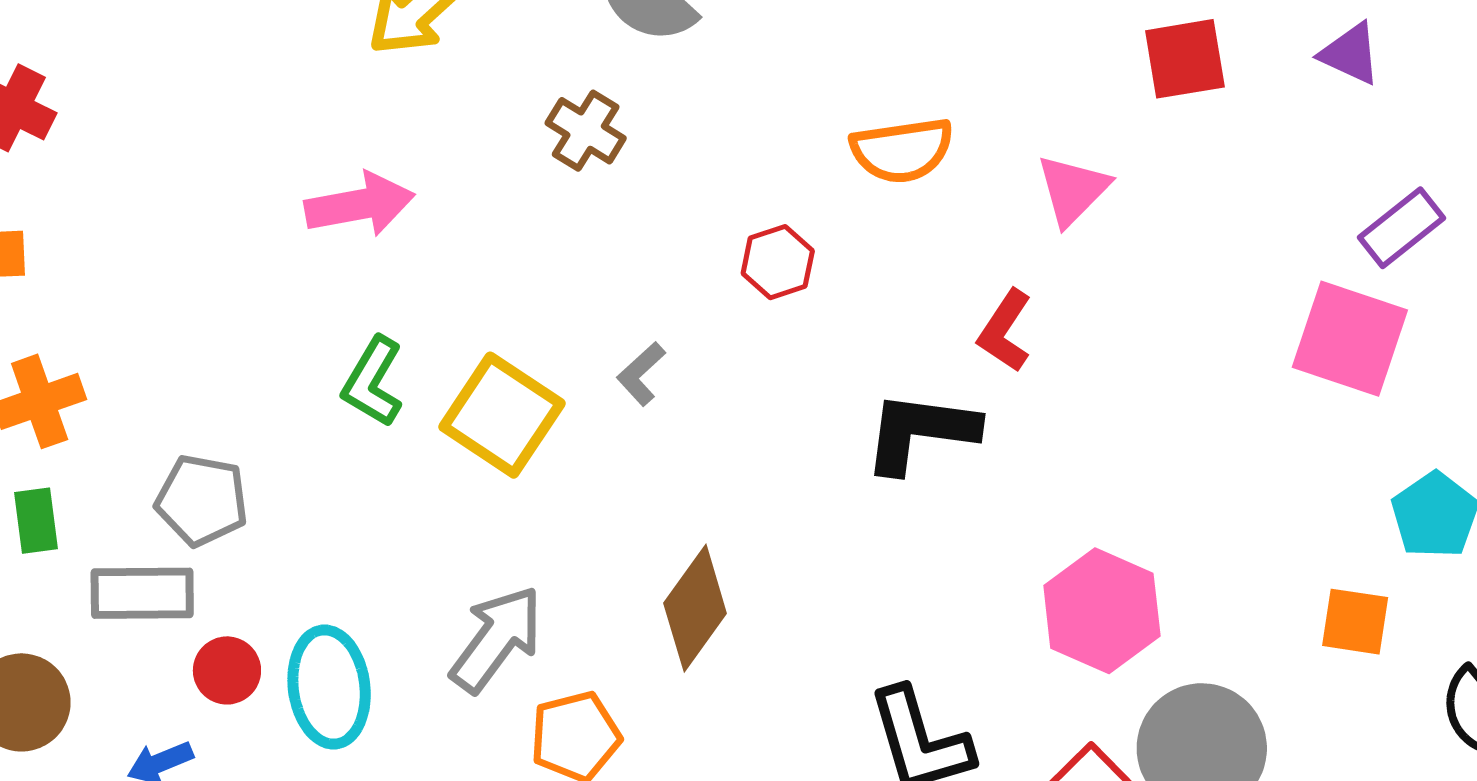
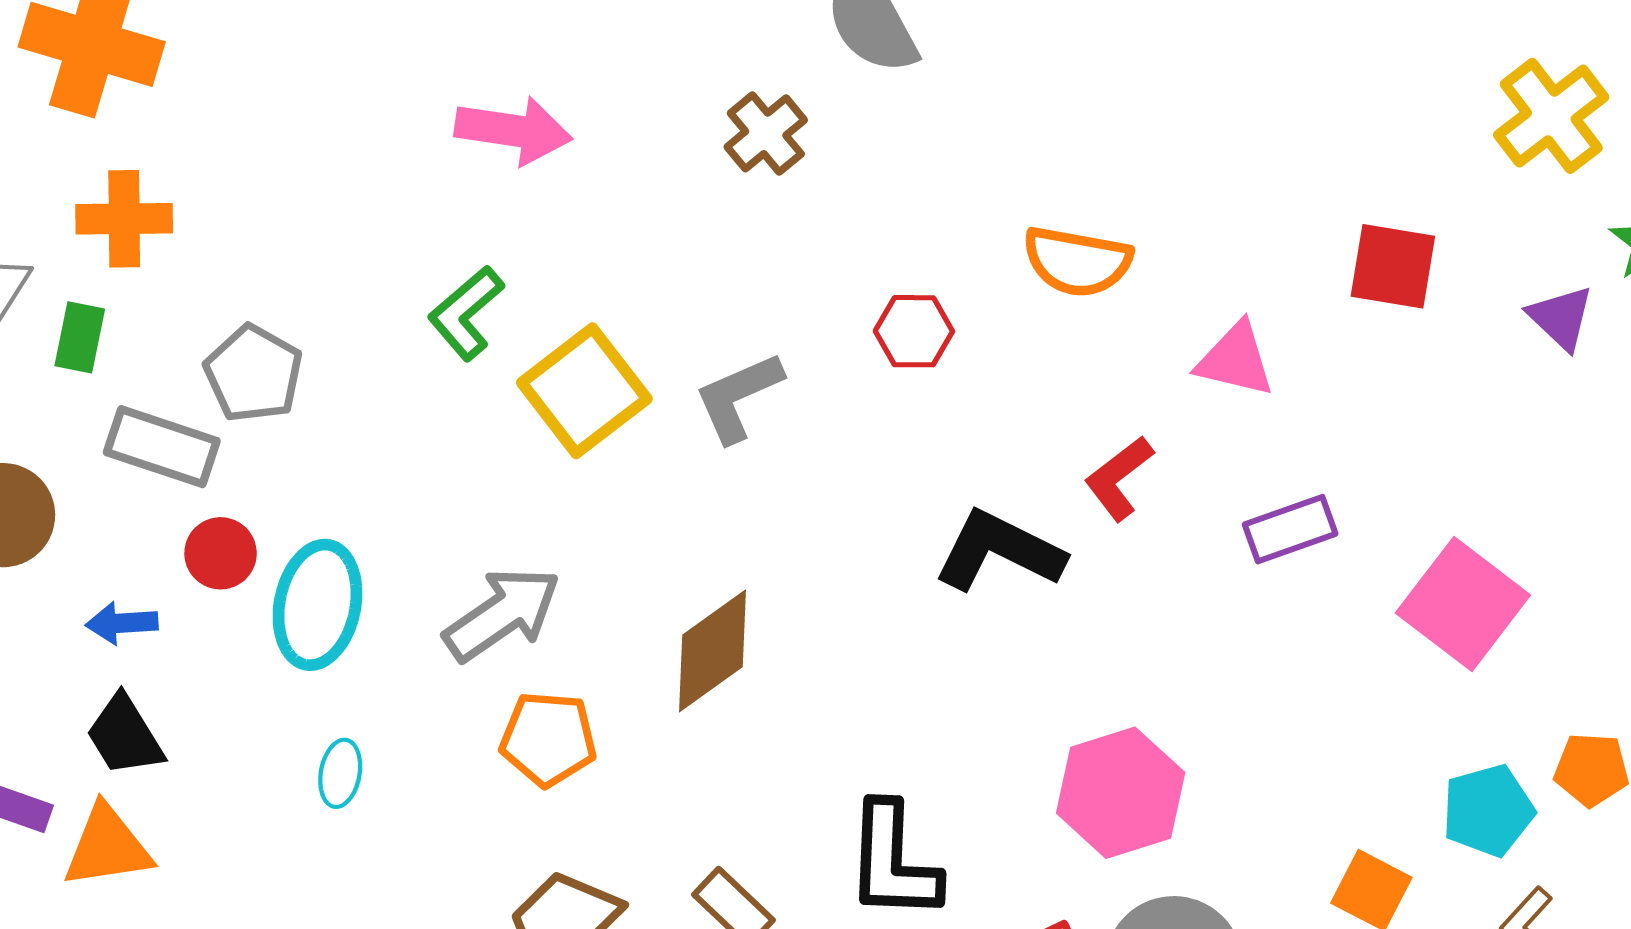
pink triangle: (1073, 190) -> (1235, 360), turned 40
purple rectangle: (1401, 228) -> (1290, 529), moved
gray L-shape: (641, 374) -> (738, 397), size x1.5

